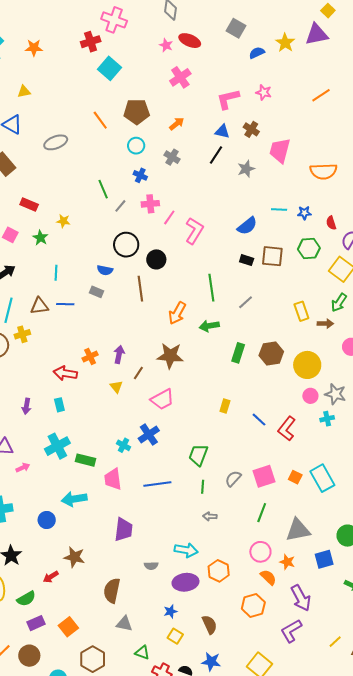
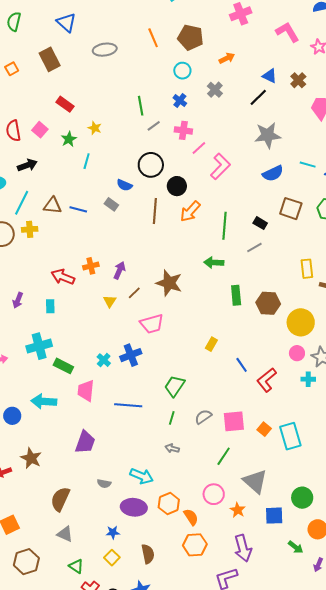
pink L-shape: (228, 99) -> (287, 32), moved, turned 60
gray star: (246, 169) -> (268, 135), moved, size x1.5
black rectangle: (247, 260) -> (260, 223), moved
cyan line: (56, 273) -> (87, 161), moved
orange arrow: (177, 313) -> (190, 211), moved
green rectangle: (238, 353) -> (236, 295), turned -36
gray triangle: (298, 530) -> (255, 481), turned 40
orange semicircle: (268, 577) -> (191, 517), moved

